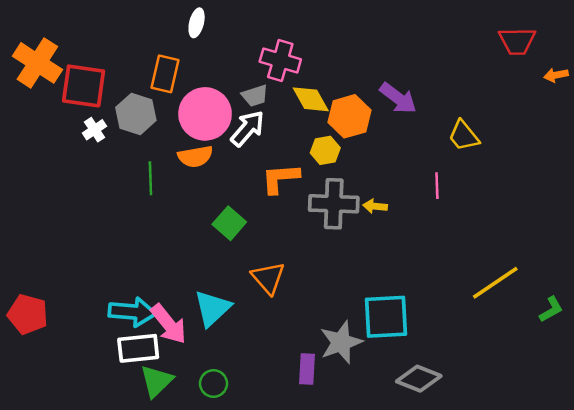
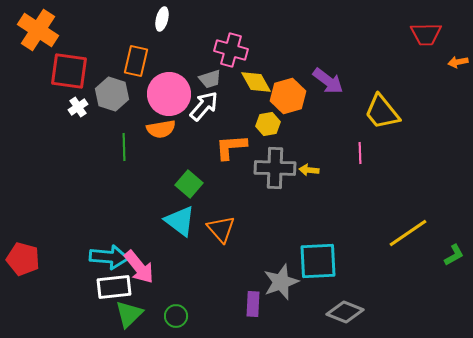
orange cross: (37, 63) -> (38, 30), moved
yellow trapezoid: (464, 136) -> (382, 112), size x1.4
cyan triangle: (212, 308) -> (180, 221), moved, turned -40

